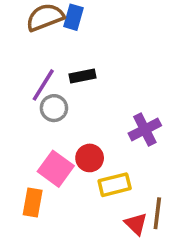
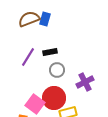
gray circle: (54, 108) -> (57, 70), moved
red circle: (90, 158) -> (54, 98), size x1.5

